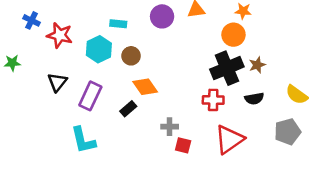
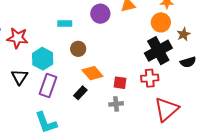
cyan hexagon: (99, 49) -> (43, 59), moved
brown star: (257, 65) -> (184, 34), moved
black semicircle: (254, 98) -> (188, 62), moved
red square: (183, 145) -> (120, 83), moved

